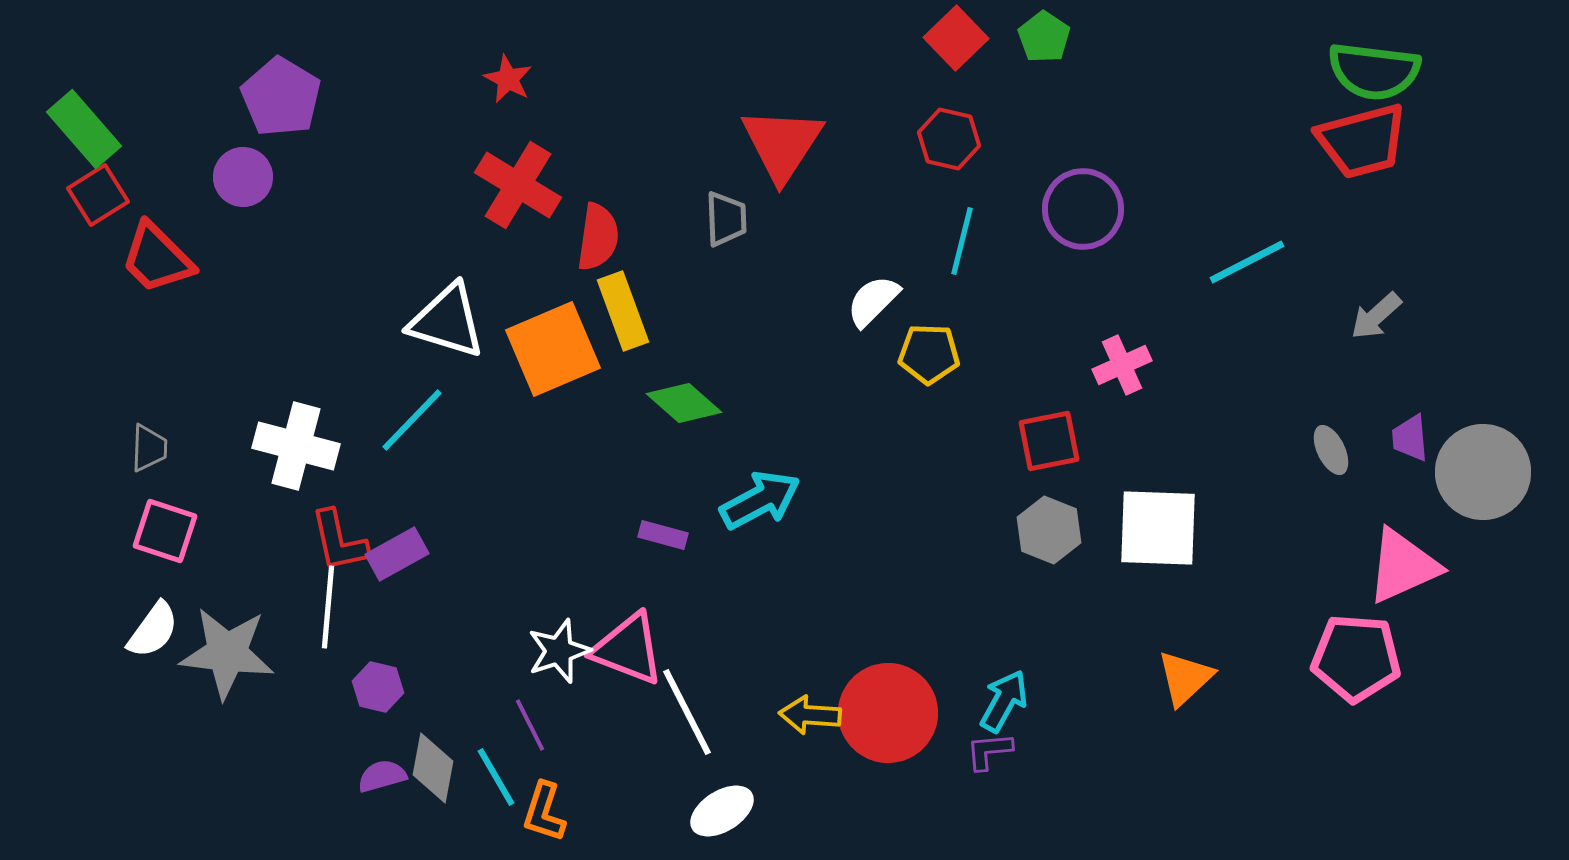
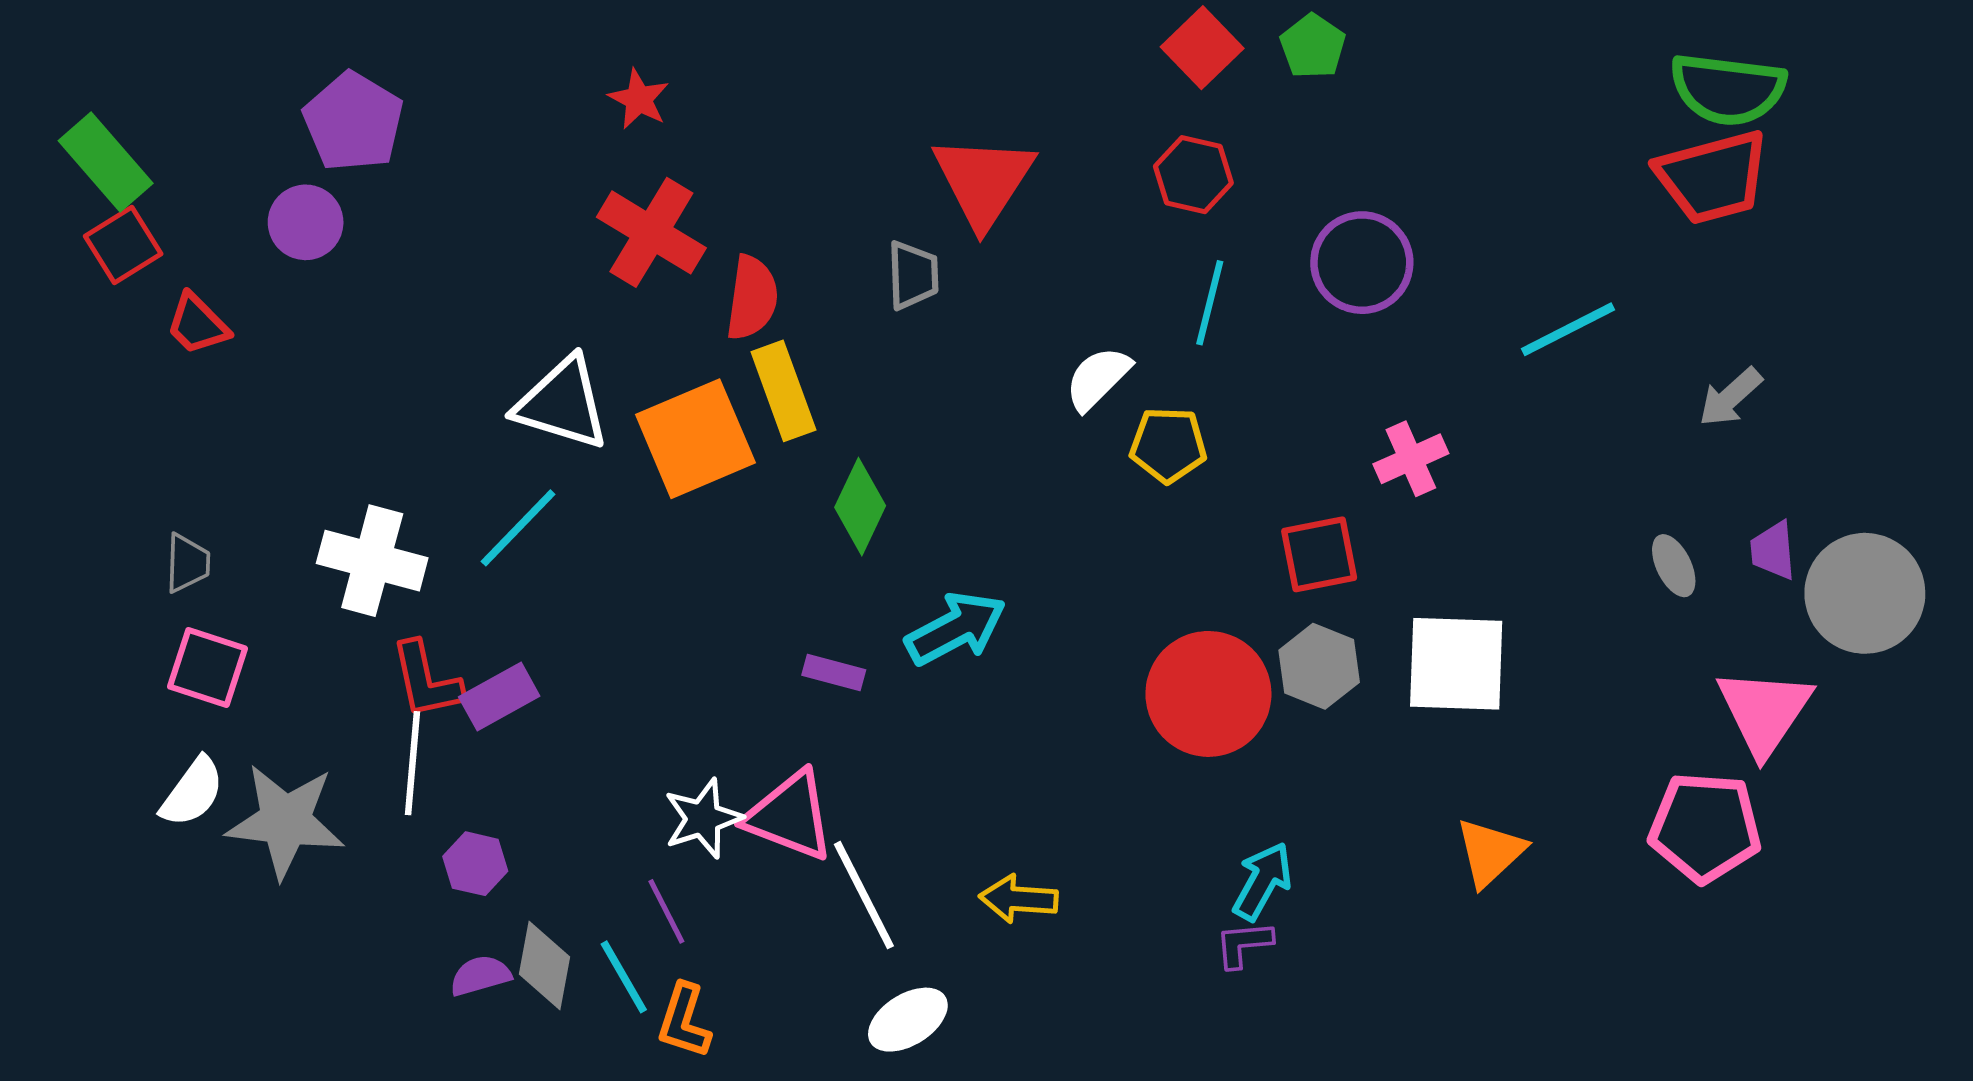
red trapezoid: (157, 258) -> (197, 324), size x0.7
green diamond: (684, 403) -> (860, 507), turned 74
pink triangle: (1403, 566) -> (1764, 712), turned -32
red circle: (888, 713) -> (1208, 694), moved

